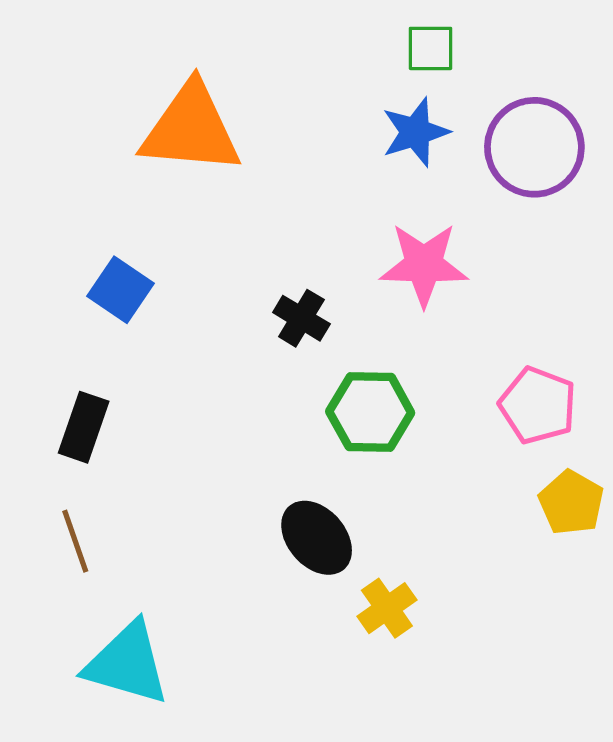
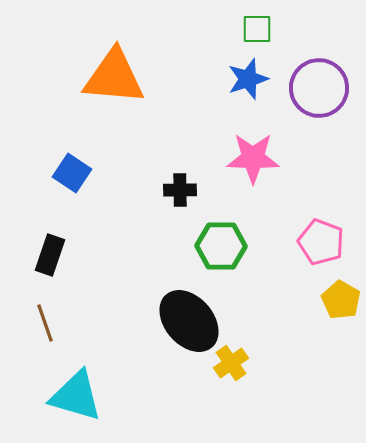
black cross: (301, 318) -> (180, 190), turned -32
black ellipse: (317, 538) -> (189, 321), size x1.4

